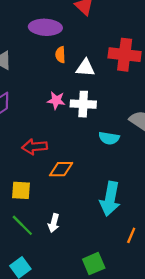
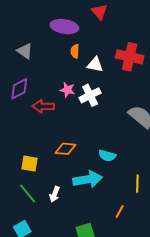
white cross: (83, 104) -> (90, 95), turned -35
cyan semicircle: (109, 138) -> (107, 156), moved
red arrow: (35, 147) -> (43, 106), moved
cyan arrow: (110, 199) -> (88, 179), moved, turned -116

